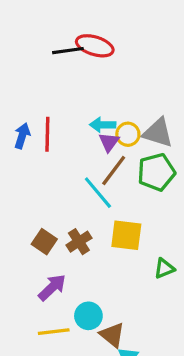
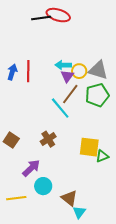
yellow square: (126, 235) -> (89, 147), moved
brown square: (44, 242) -> (11, 140), moved
cyan circle: (88, 316) -> (43, 186), moved
yellow line: (54, 332) -> (16, 198), moved

